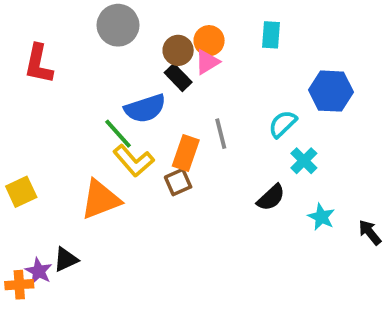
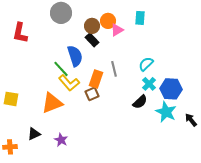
pink triangle: (207, 62) -> (117, 30), moved
blue hexagon: (331, 91) -> (171, 89), moved
blue semicircle: (145, 108) -> (75, 56), turned -90
cyan cross: (304, 161) -> (149, 84), moved
yellow square: (21, 192) -> (11, 99), turned 35
cyan star: (321, 217) -> (166, 112), size x1.5
purple star: (39, 271) -> (61, 140), moved

